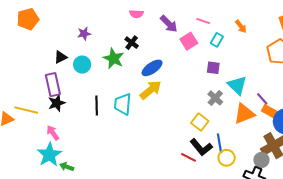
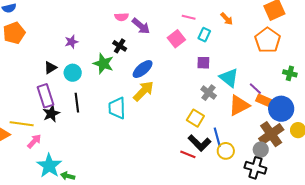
purple arrow: (169, 24) -> (141, 26), moved
black line: (97, 106) -> (77, 103), moved
pink arrow: (53, 133) -> (34, 141), moved, turned 84

